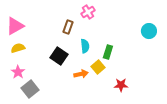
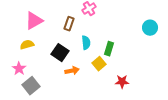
pink triangle: (15, 26) -> (34, 21), moved
yellow semicircle: (18, 48) -> (27, 45), moved
orange arrow: (81, 74) -> (72, 71), moved

